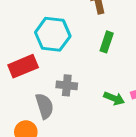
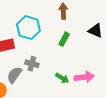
gray semicircle: (44, 106) -> (14, 75), turned -138

